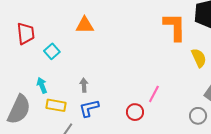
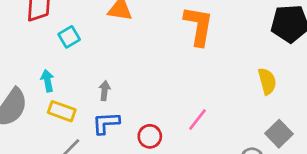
orange L-shape: (175, 27) -> (198, 26), moved
red circle: (135, 112) -> (150, 136), moved

